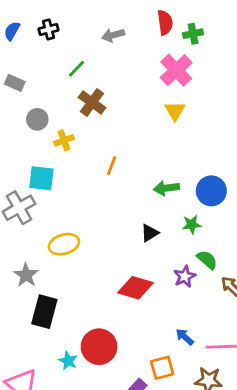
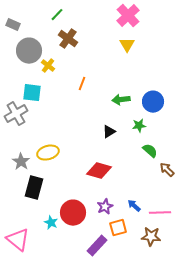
gray circle: (37, 119) -> (29, 51), size x1.6
yellow cross: (64, 140) -> (48, 66), turned -32
yellow ellipse: (64, 244) -> (48, 153), moved
purple star: (185, 277) -> (105, 207), moved

